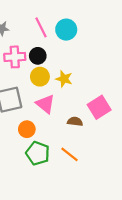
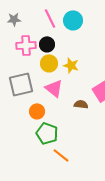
orange line: (69, 154) -> (61, 155), moved

